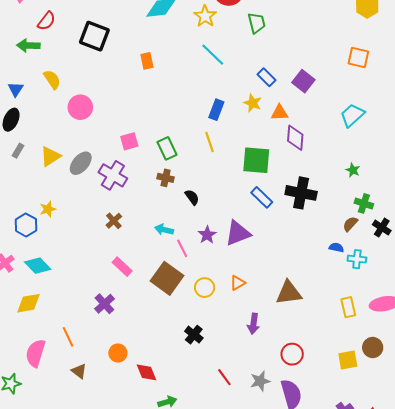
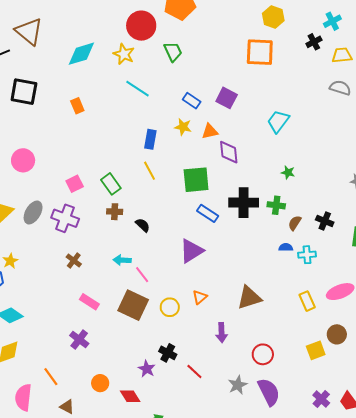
orange square: (358, 57) -> (260, 52), moved, size x1.4
green cross: (364, 203) -> (276, 205), moved
purple star: (207, 235) -> (147, 369), moved
red line: (224, 377) -> (194, 372), moved

